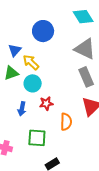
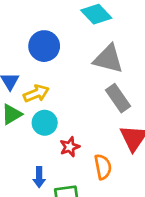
yellow arrow: (31, 62) -> (36, 94), turned 126
blue arrow: (22, 109) -> (39, 177), moved

